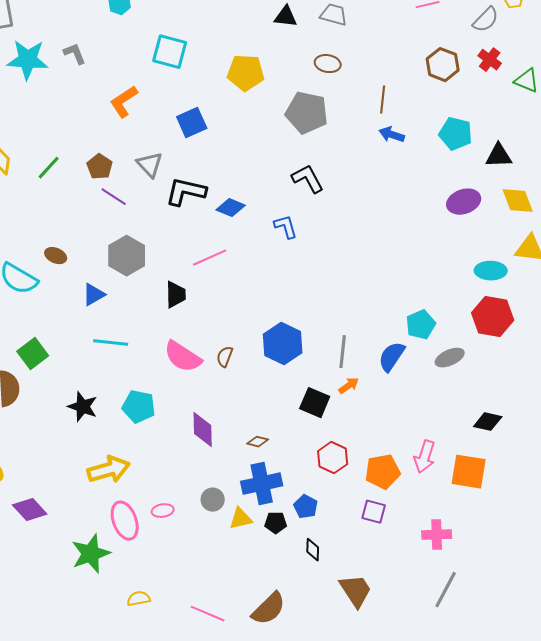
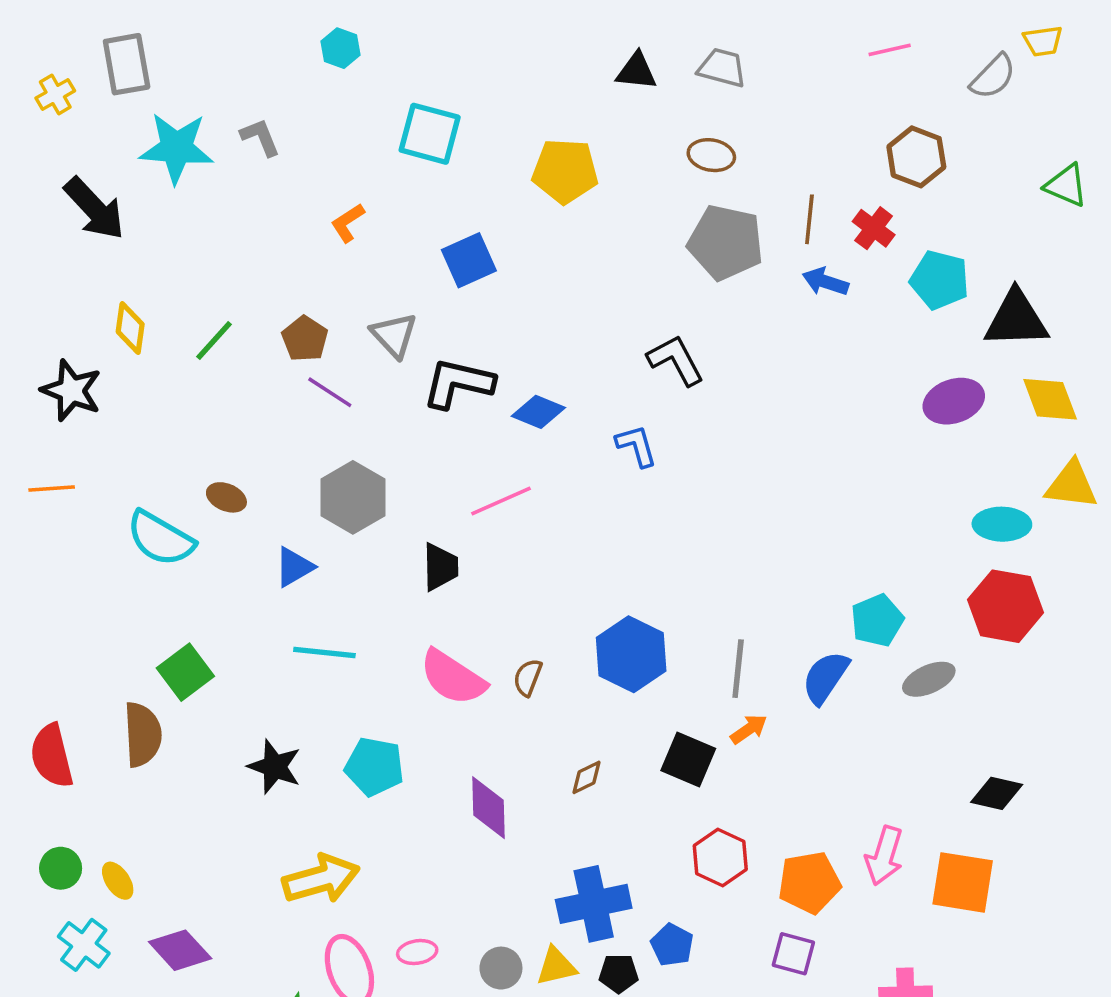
red cross: (490, 60) -> (874, 228), moved
orange L-shape: (124, 102) -> (348, 223), size x0.7
gray pentagon: (307, 113) -> (726, 242), moved
black triangle: (499, 156) -> (1016, 319), size x1.4
brown diamond: (258, 442) -> (587, 777), moved, turned -40
gray circle: (213, 500) -> (501, 968), moved

